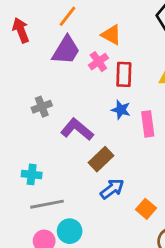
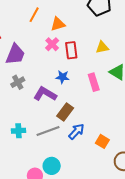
orange line: (68, 16) -> (34, 15), moved
orange triangle: (111, 35) -> (58, 24), turned -35
purple trapezoid: (66, 50) -> (15, 54), moved
blue star: (121, 110) -> (62, 77), moved
gray line: (47, 204) -> (48, 131), moved

